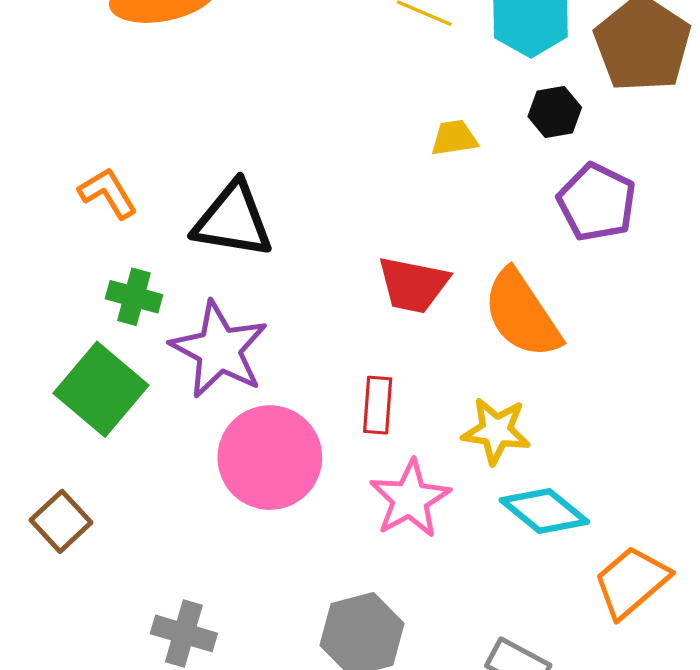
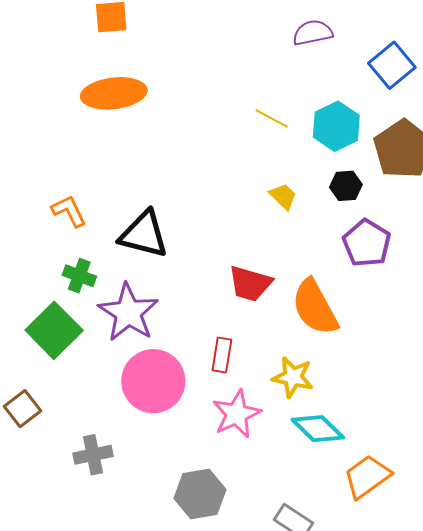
yellow trapezoid: (454, 138) -> (283, 196), turned 48
gray cross: (184, 633) -> (93, 455), moved, turned -33

